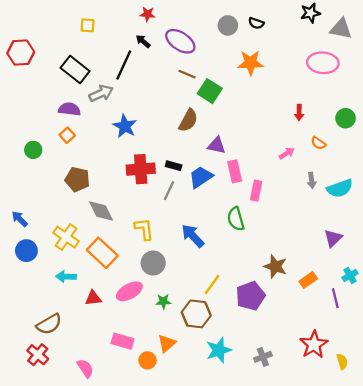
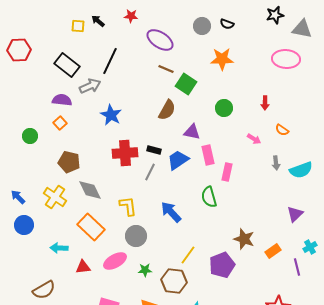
black arrow: (143, 41) -> (98, 21), moved
green circle: (346, 118) -> (224, 108), moved
pink arrow: (287, 153) -> (254, 139), turned 64
yellow cross: (66, 237) -> (55, 197), moved

